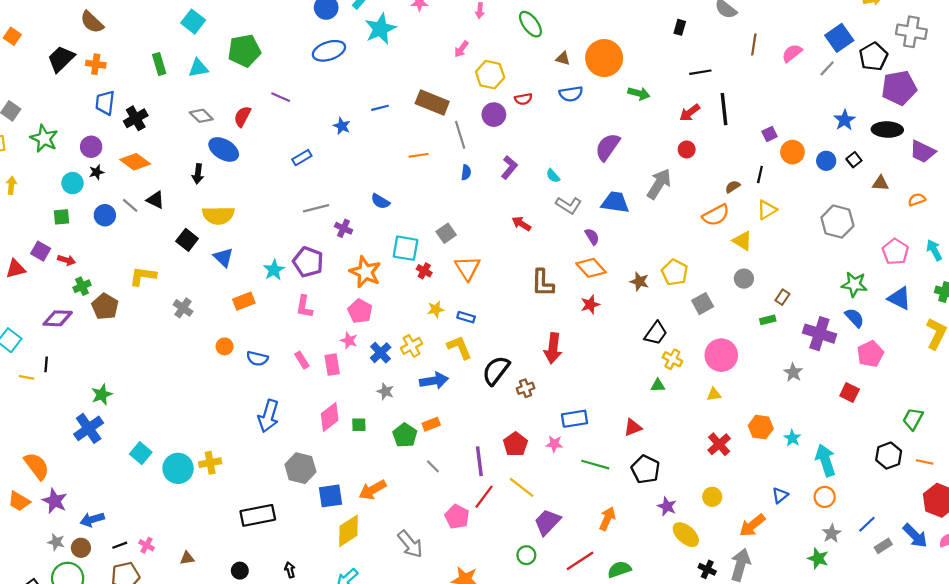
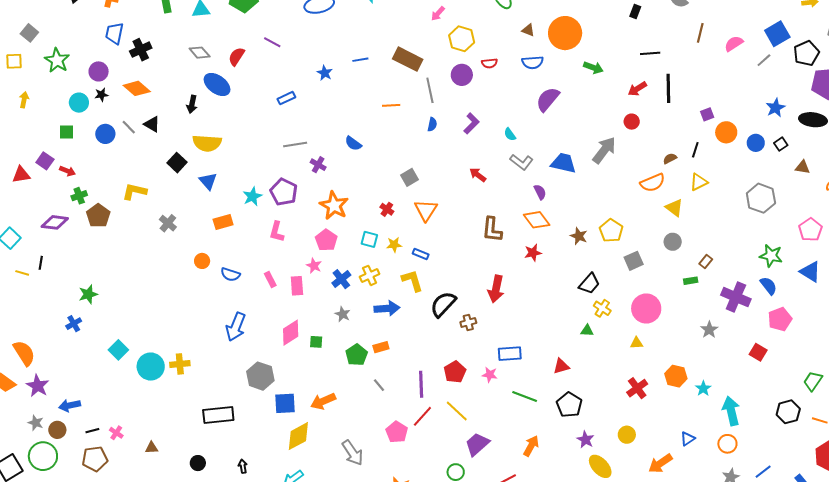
purple semicircle: (608, 147) -> (548, 99), moved
cyan square: (406, 248) -> (369, 239), moved, size x0.7
blue cross: (89, 428) -> (74, 324), size x0.6

